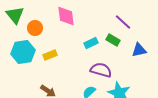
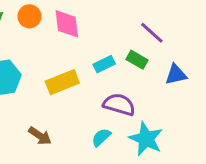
orange circle: (35, 28) -> (29, 16), moved
yellow rectangle: (50, 55) -> (62, 82), moved, size x1.5

